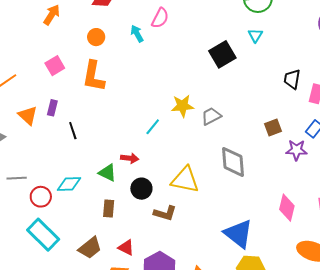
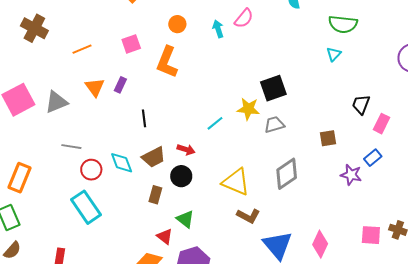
black square: (222, 54) -> (273, 88), moved
brown square: (273, 127) -> (328, 138), moved
black line: (73, 131) -> (144, 118), moved
gray diamond: (233, 162) -> (287, 174), turned 48
green triangle: (107, 173) -> (185, 219), moved
cyan diamond: (69, 184) -> (122, 163), turned 60
black circle: (141, 189) -> (181, 176), moved
pink diamond: (287, 208) -> (320, 244), moved
brown L-shape: (165, 213) -> (248, 216), moved
brown trapezoid: (90, 248) -> (154, 157), moved

